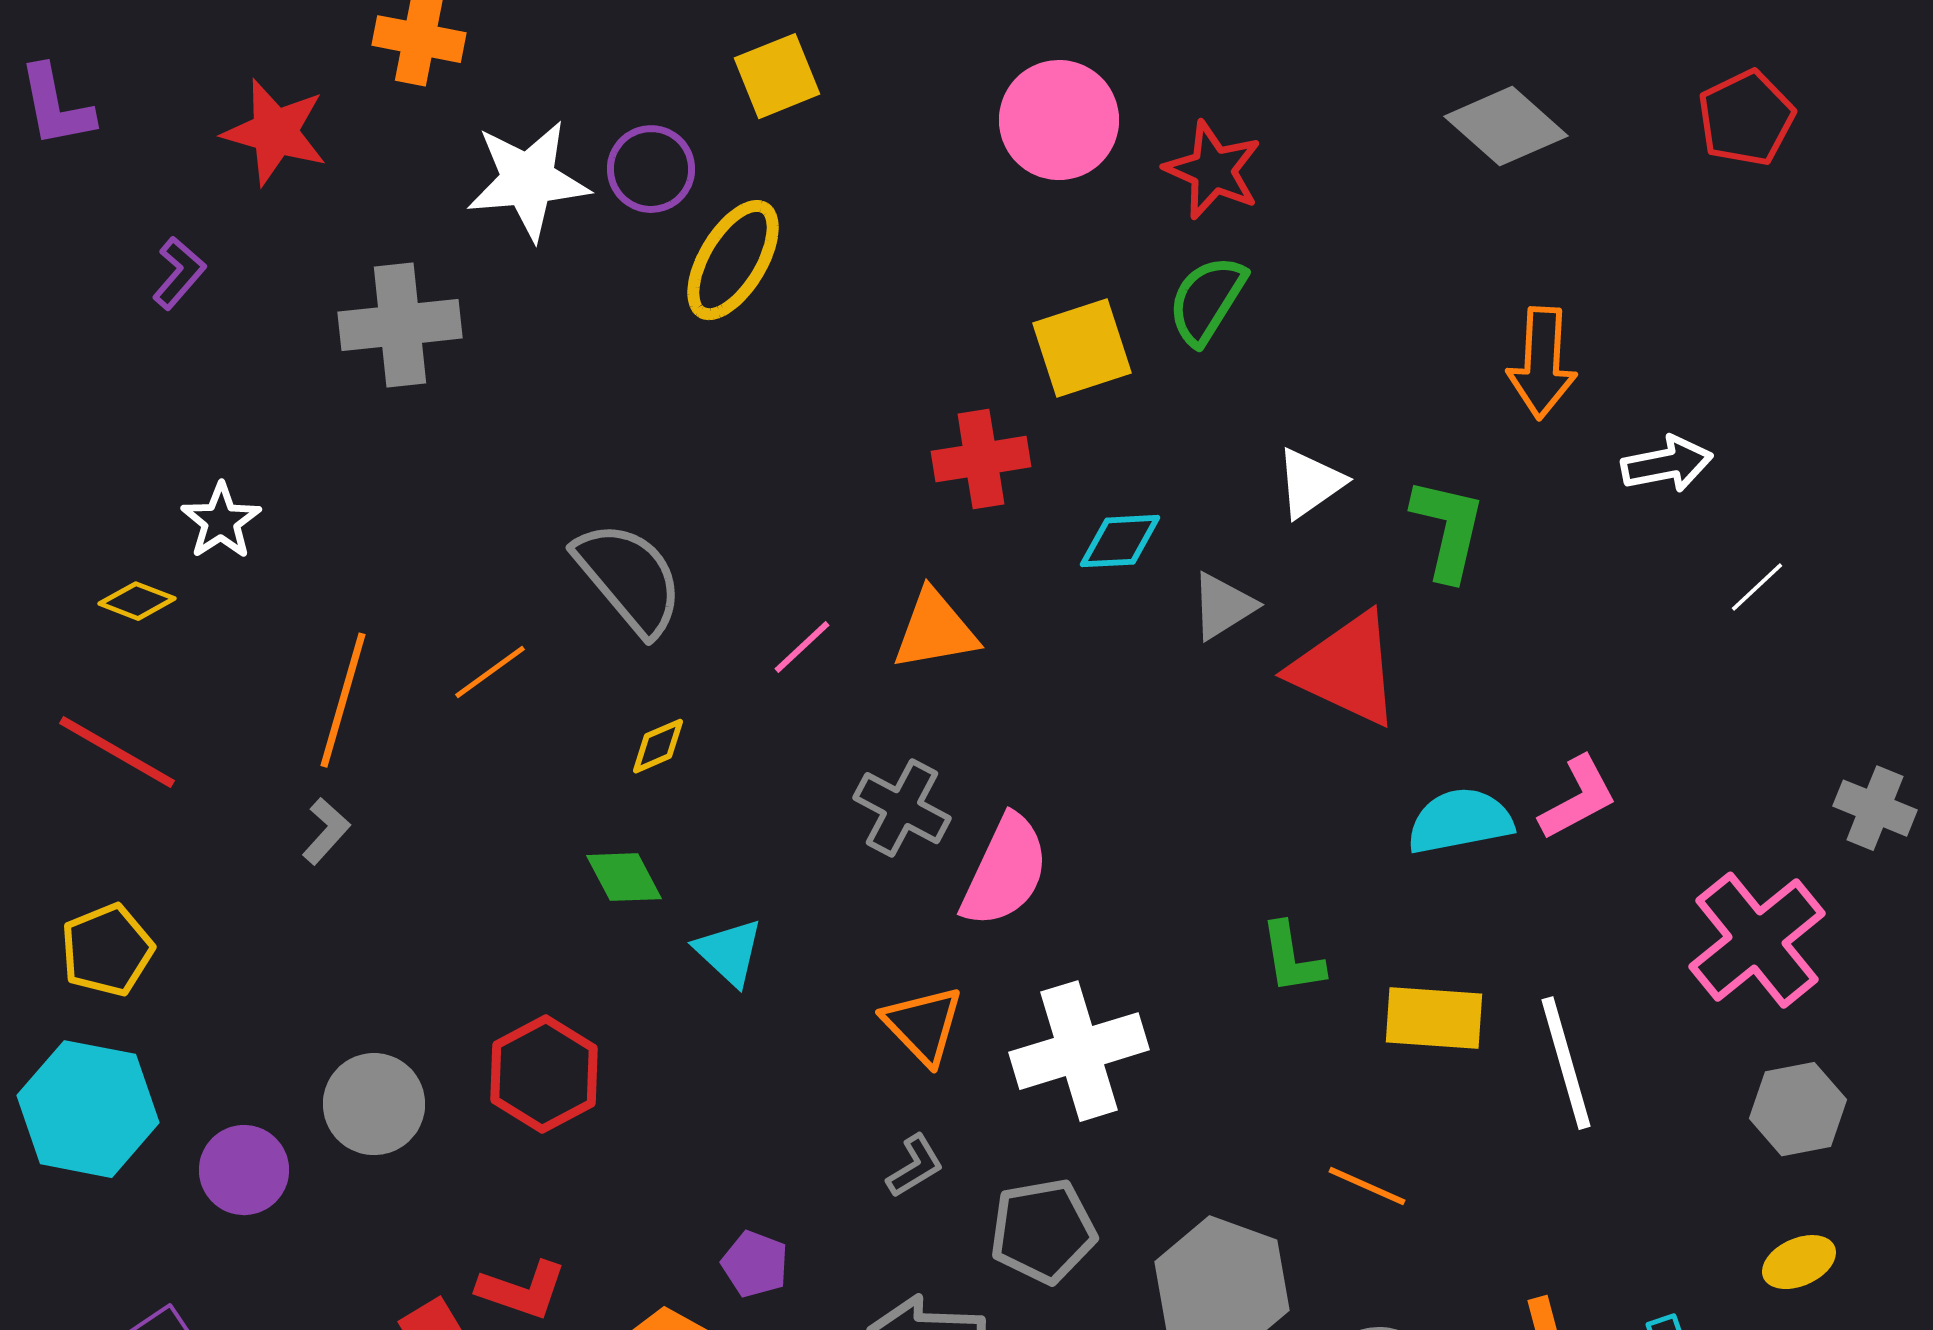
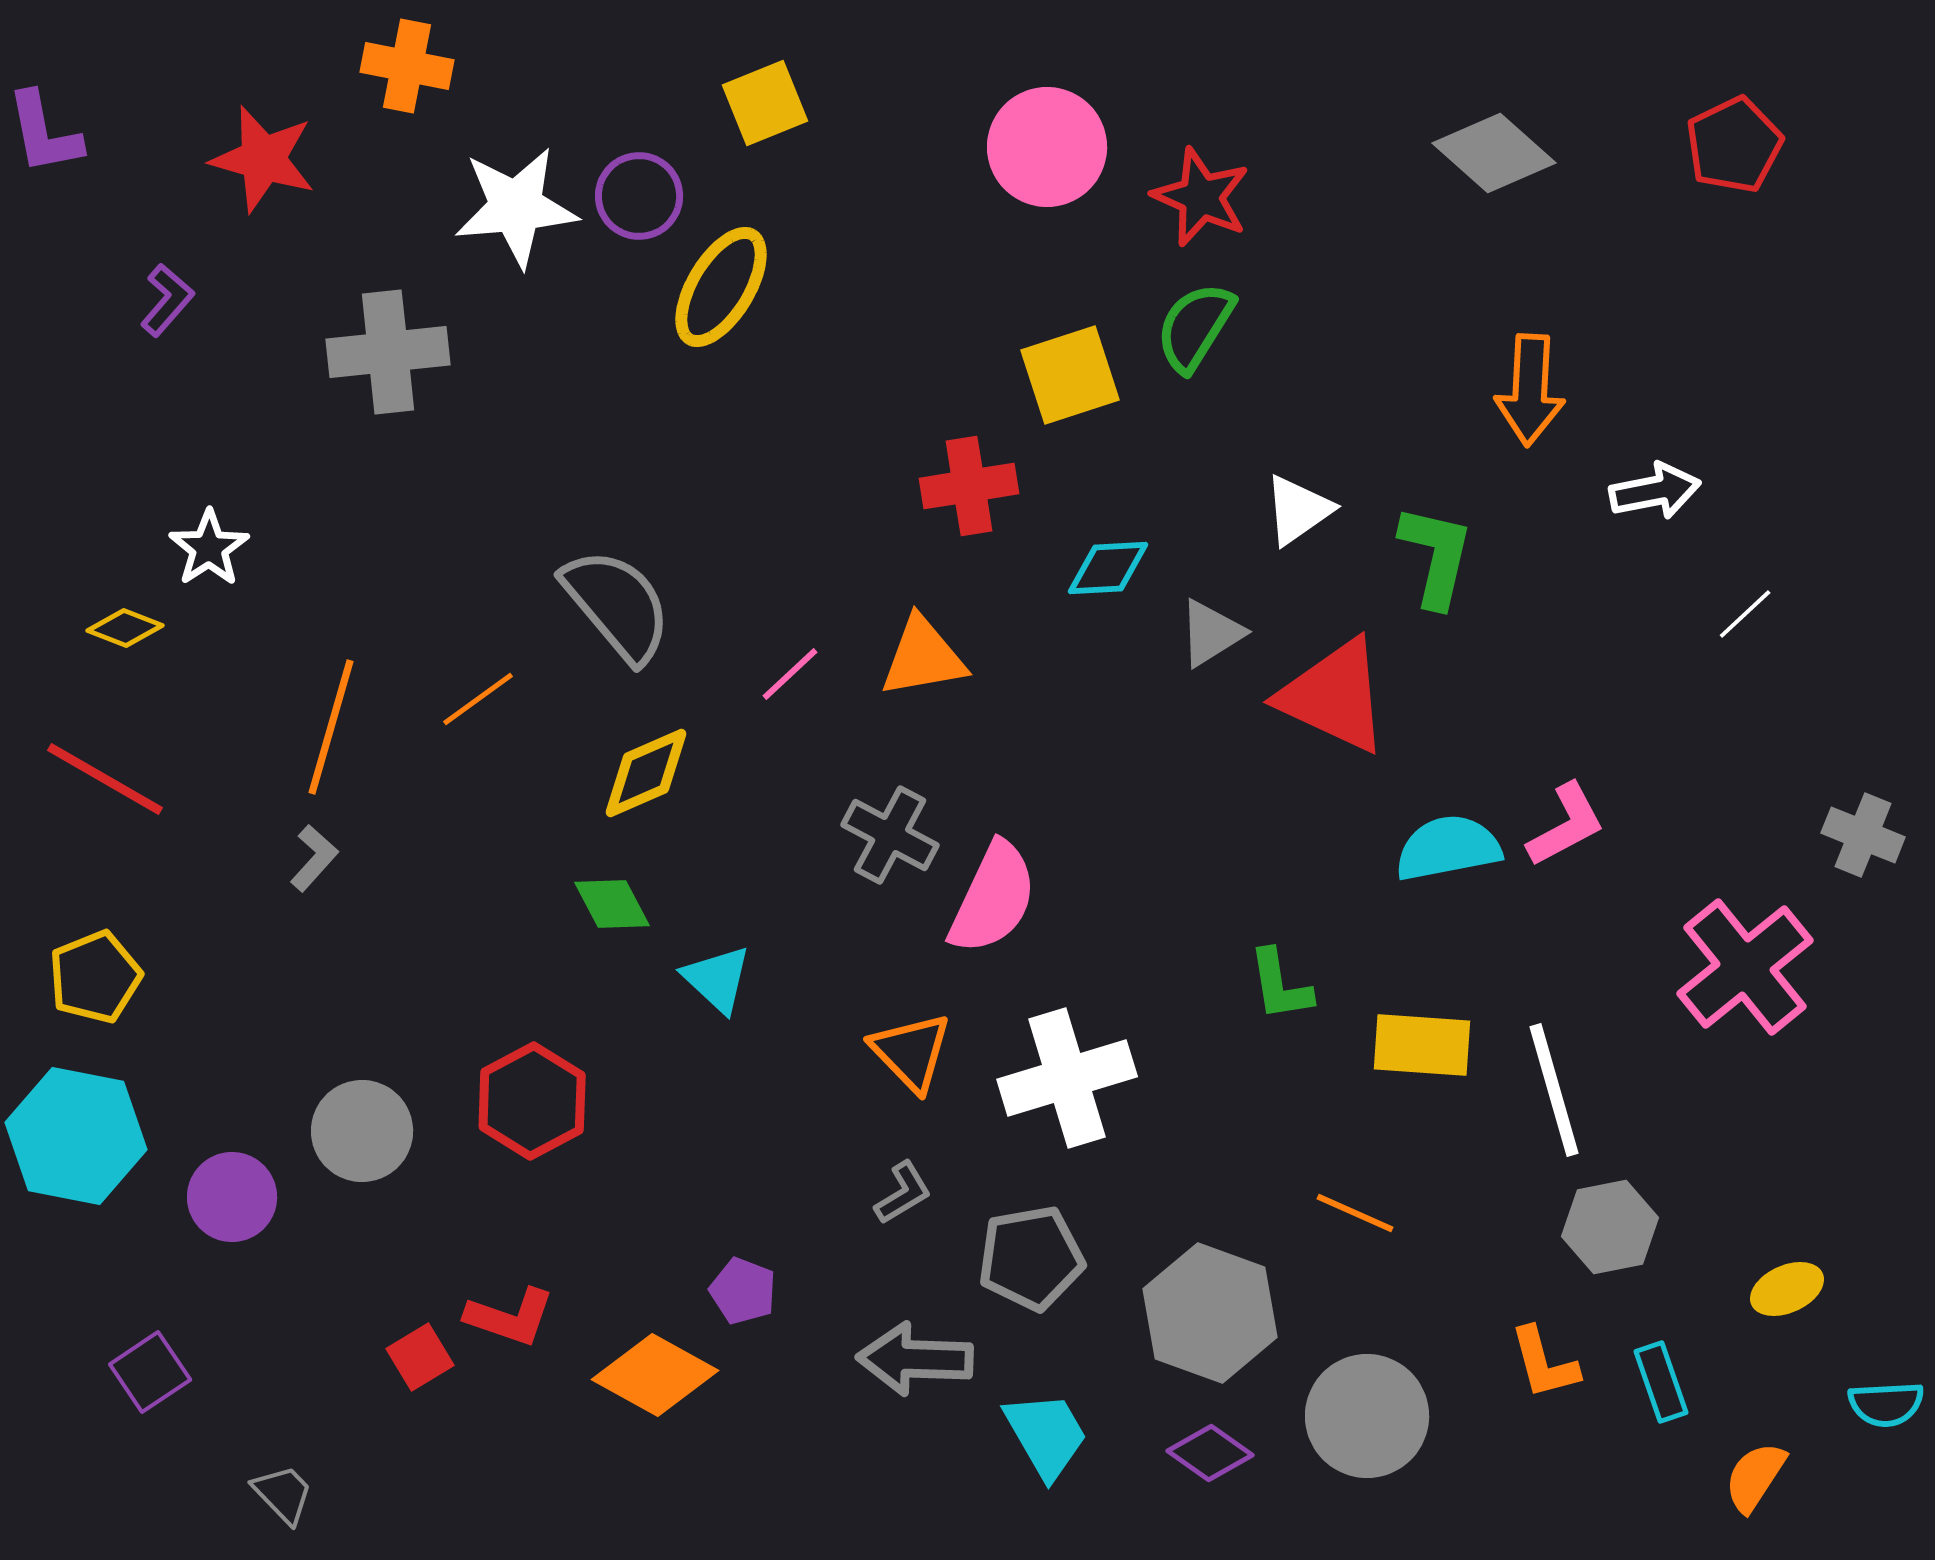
yellow diamond: (658, 746) -> (646, 773), size x1.6
gray hexagon: (1798, 1109) -> (1610, 1227), moved

